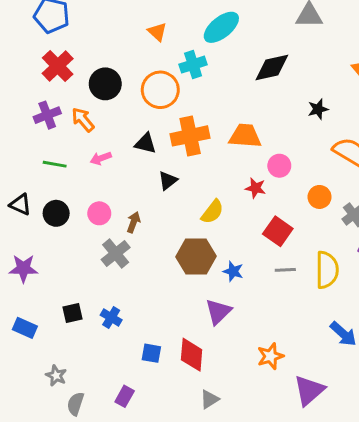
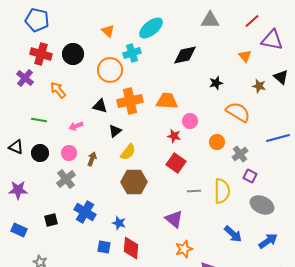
red cross: (58, 66) -> (41, 54), turned -30
black circle: (105, 84) -> (73, 54), moved
purple cross: (47, 115) -> (25, 78), moved, turned -30
pink arrow: (101, 158) -> (76, 126), moved
yellow semicircle: (212, 212) -> (128, 152), moved
red square: (278, 231) -> (176, 163), moved
gray cross: (116, 254) -> (66, 179), moved
blue star: (233, 271) -> (119, 223), moved
purple triangle: (218, 312) -> (174, 219), moved, turned -36
blue cross: (111, 317) -> (85, 212), moved, size x1.5

